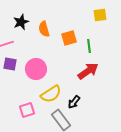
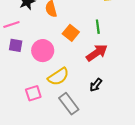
orange square: (69, 38) -> (71, 33), moved, turned -35
black arrow: (74, 102) -> (96, 85), moved

